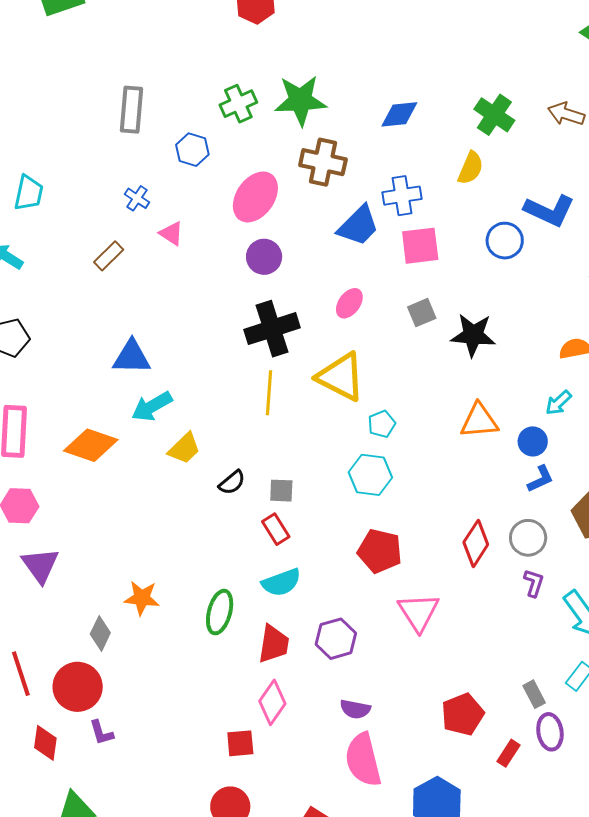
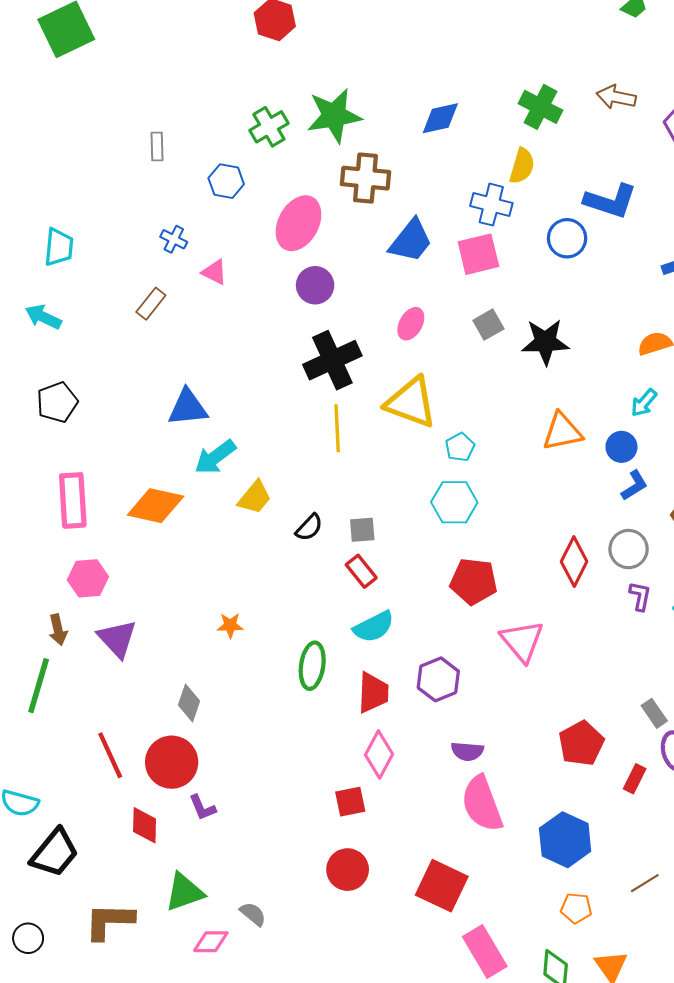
gray rectangle: (131, 110) -> (157, 146), size x0.6
blue cross: (402, 196) -> (491, 205), moved, turned 30
orange star: (142, 598) -> (230, 625), moved, size x0.7

